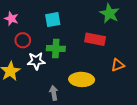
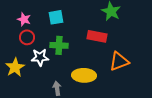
pink star: (11, 19) -> (24, 19), moved
orange triangle: (118, 65) -> (119, 61), size x1.5

